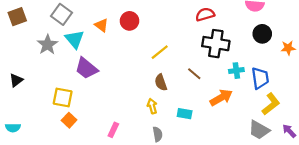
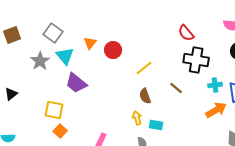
red semicircle: (205, 14) -> (186, 33), turned -114
red circle: (130, 21) -> (113, 50), moved
orange triangle: (101, 25) -> (90, 43), turned 32
orange arrow: (221, 98) -> (216, 110), moved
cyan rectangle: (185, 114) -> (156, 125), moved

